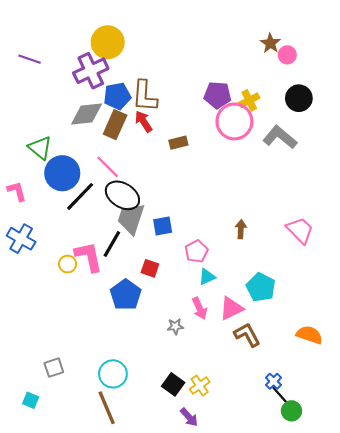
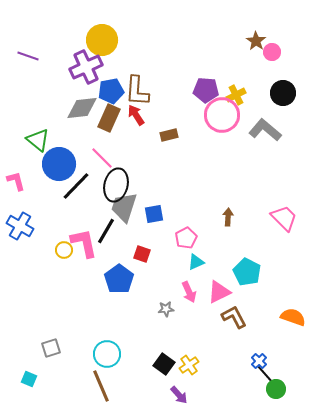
black ellipse: (122, 195) -> (116, 185), turned 72

